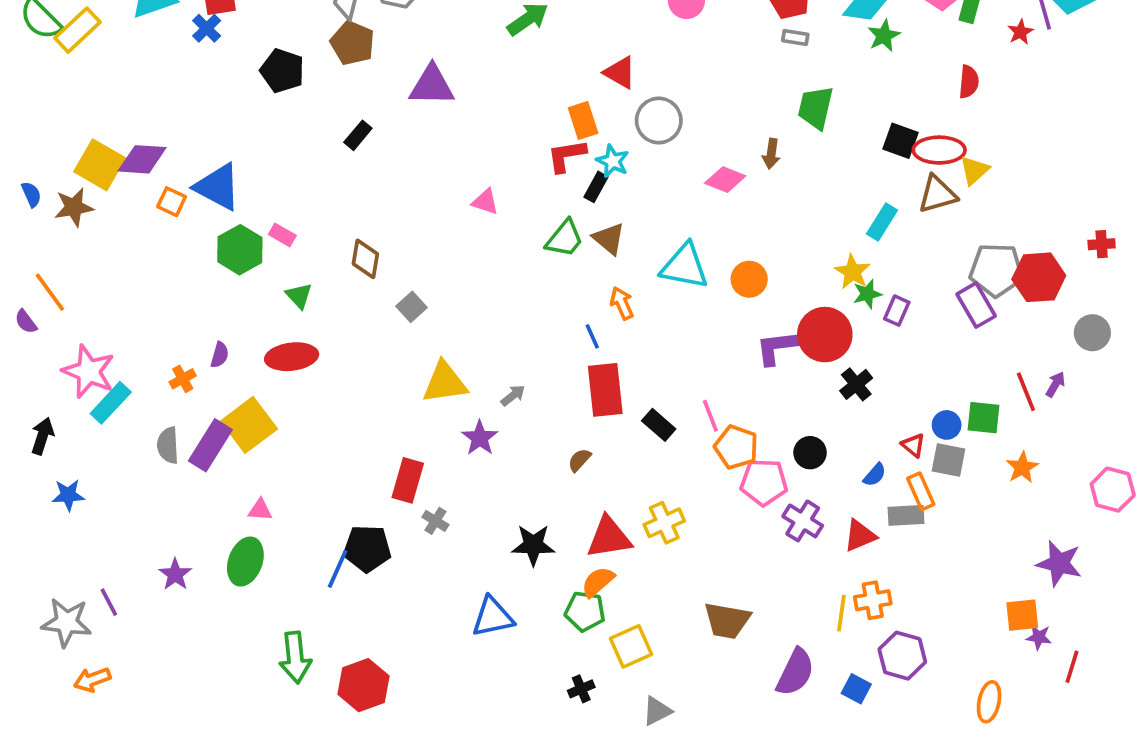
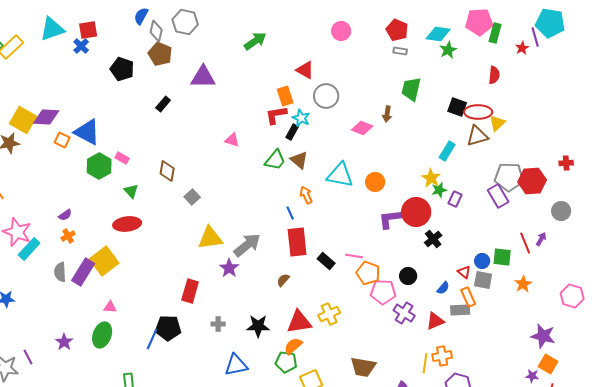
purple semicircle: (220, 355) -> (65, 215), moved, turned 40
gray arrow: (513, 395) -> (247, 245), size x2.0
pink line: (710, 416) -> (354, 256), turned -60
gray cross: (435, 521) -> (218, 324), moved, turned -32
orange square: (1022, 615) -> (548, 364), moved, turned 36

